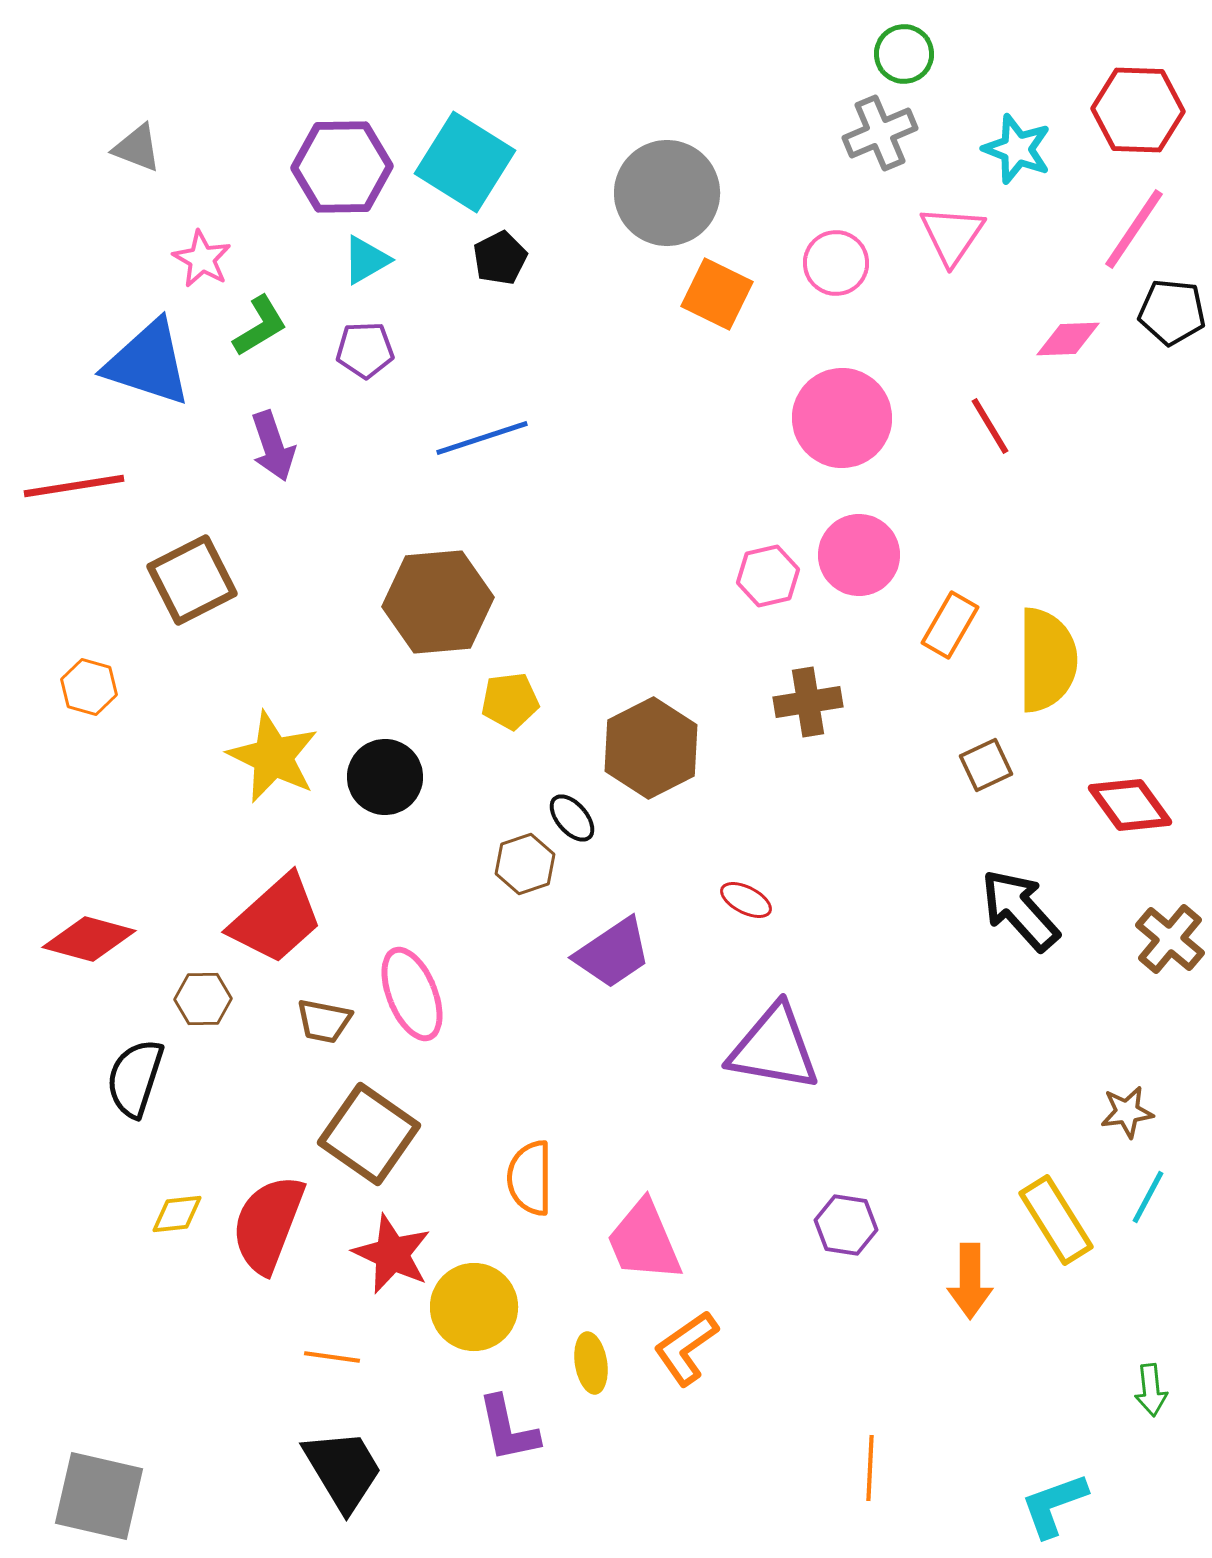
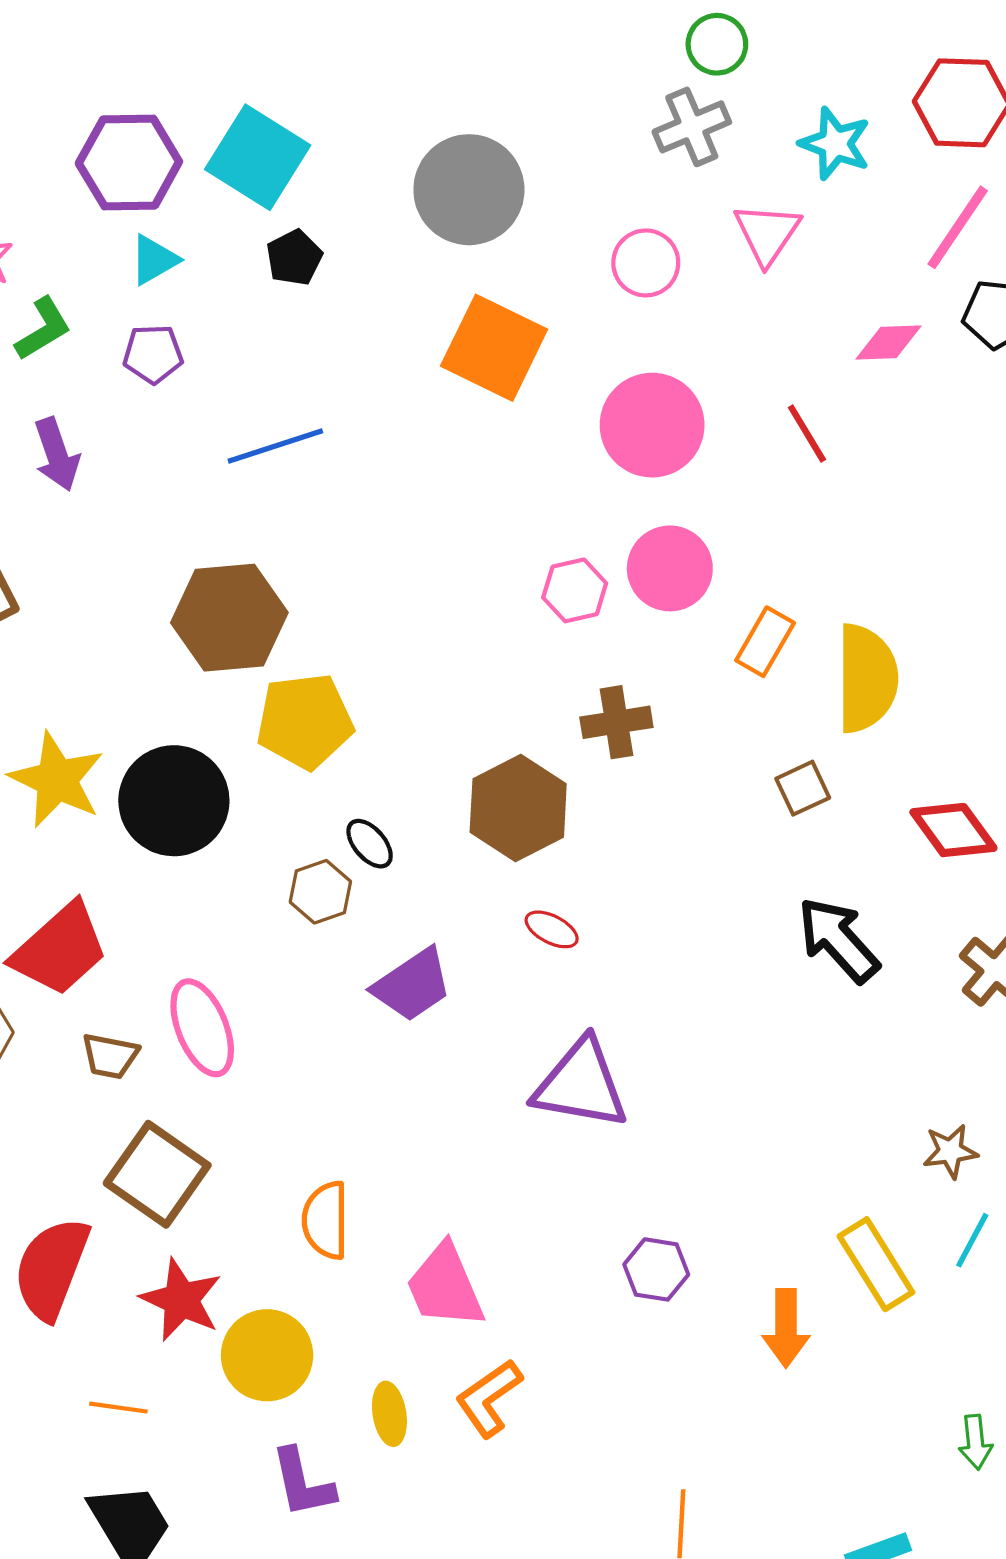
orange square: (717, 294) -> (494, 348), moved, size x1.4
yellow pentagon: (510, 701) -> (305, 721), size x1.6
brown hexagon: (651, 748) -> (518, 808), moved
black circle: (385, 777) -> (174, 801), size x1.4

